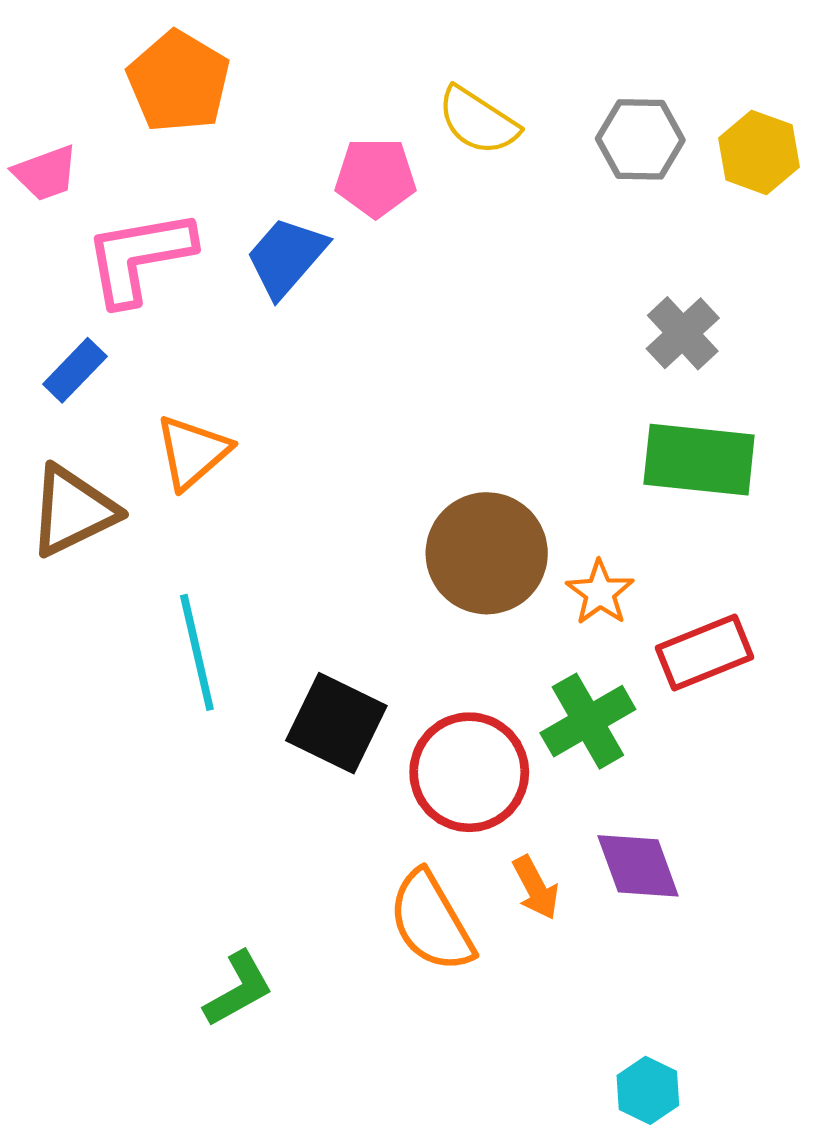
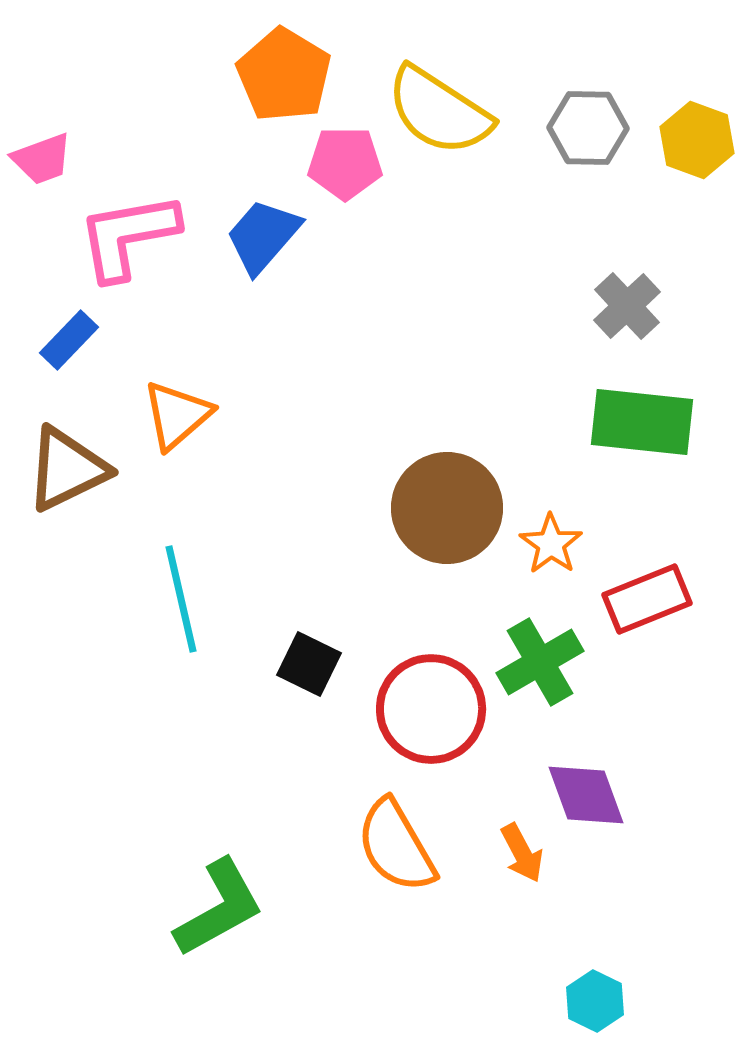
orange pentagon: (178, 82) -> (284, 75), moved
yellow semicircle: (478, 121) -> (439, 111), size x1.4
black square: (336, 723) -> (309, 664), size x0.7
orange arrow: (536, 888) -> (522, 853), moved
green L-shape: (238, 989) -> (219, 908), size x1.4

